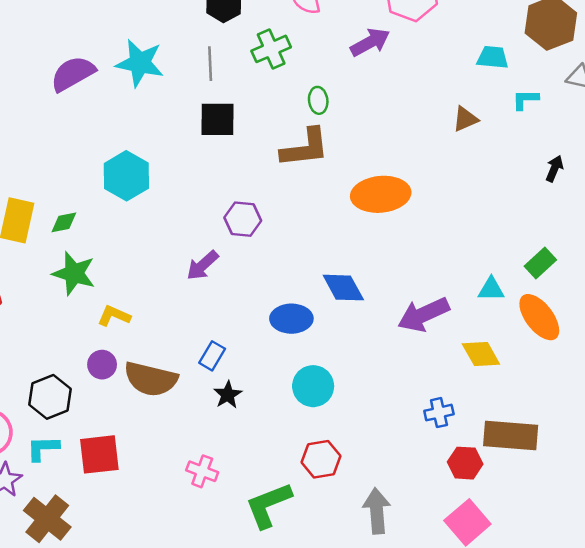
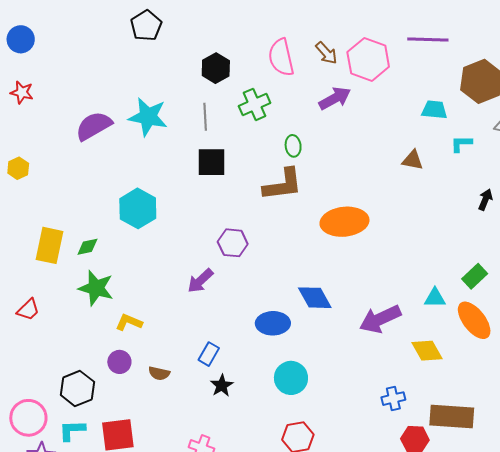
brown triangle: (465, 119) -> (413, 160), turned 35
brown semicircle: (151, 379) -> (159, 373), size x0.5

